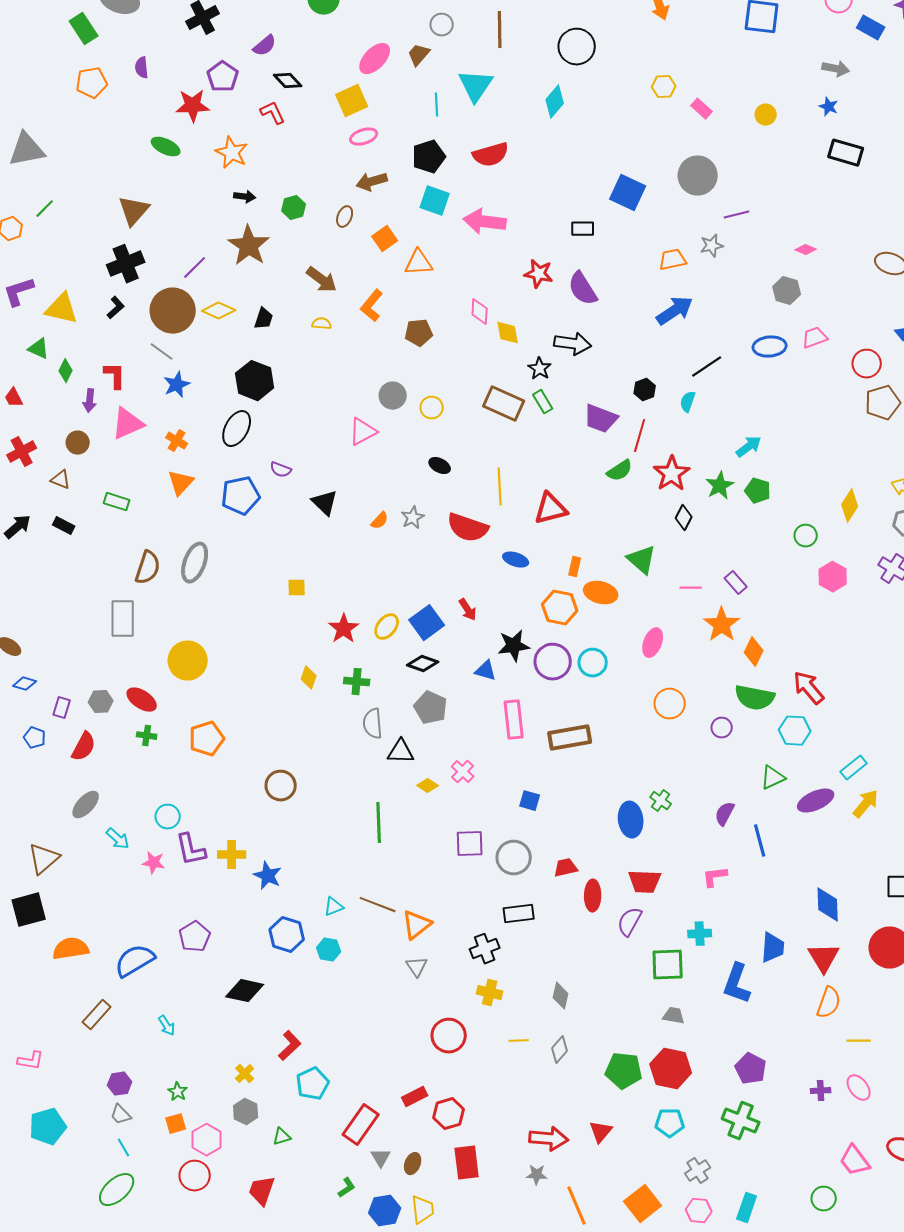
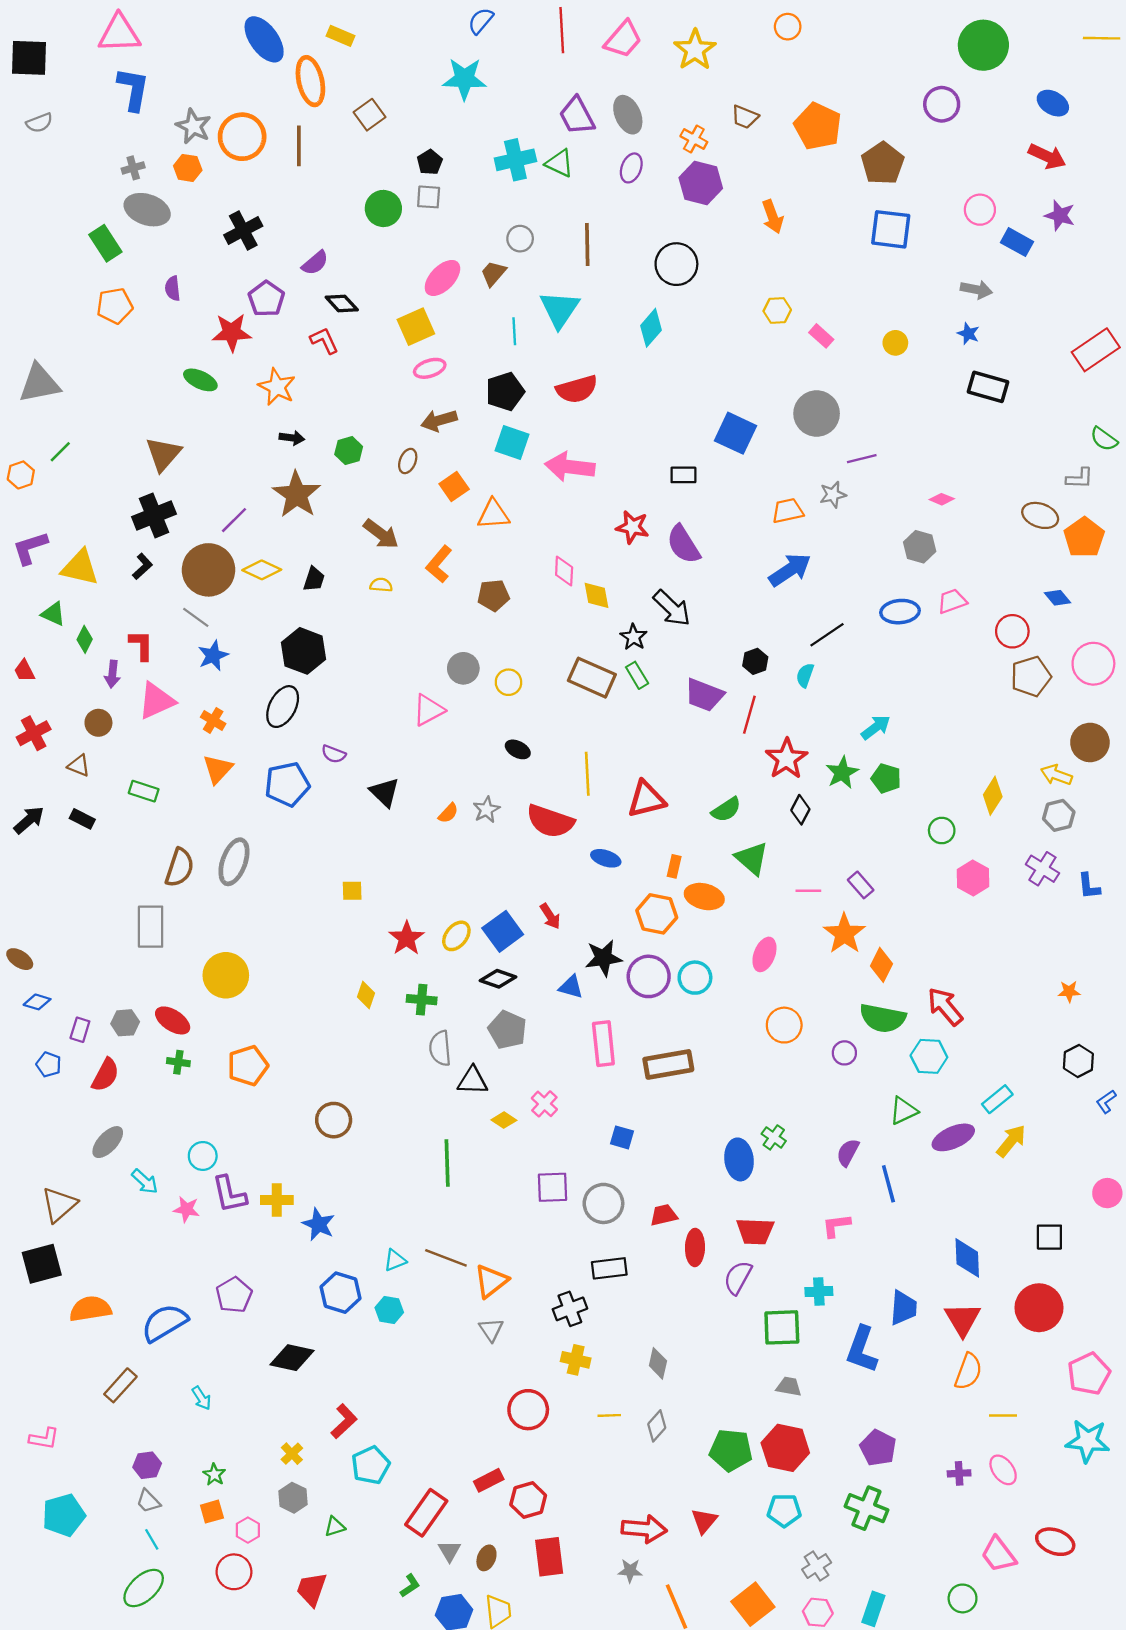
black arrow: (573, 344) -> (672, 608), turned 36
green semicircle: (620, 471) -> (726, 810), moved
pink hexagon: (207, 1140) -> (248, 1530), size x0.7

